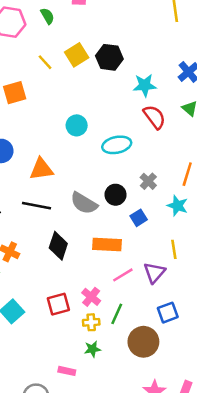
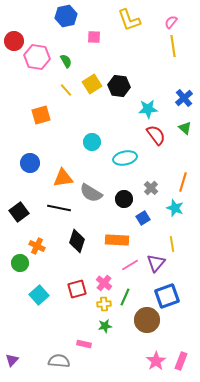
green semicircle: (47, 16) -> (66, 61), moved
gray semicircle: (84, 203) -> (91, 193), moved
blue square: (168, 313) -> (167, 296), size x1.4

